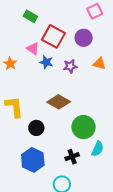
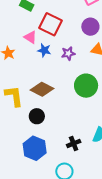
purple circle: (84, 38) -> (90, 27), moved
brown diamond: (59, 102) -> (42, 89), moved
green circle: (84, 127) -> (86, 86), moved

